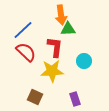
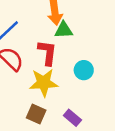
brown square: (35, 97) -> (36, 114), moved
purple rectangle: (75, 99) -> (72, 118), turned -32

